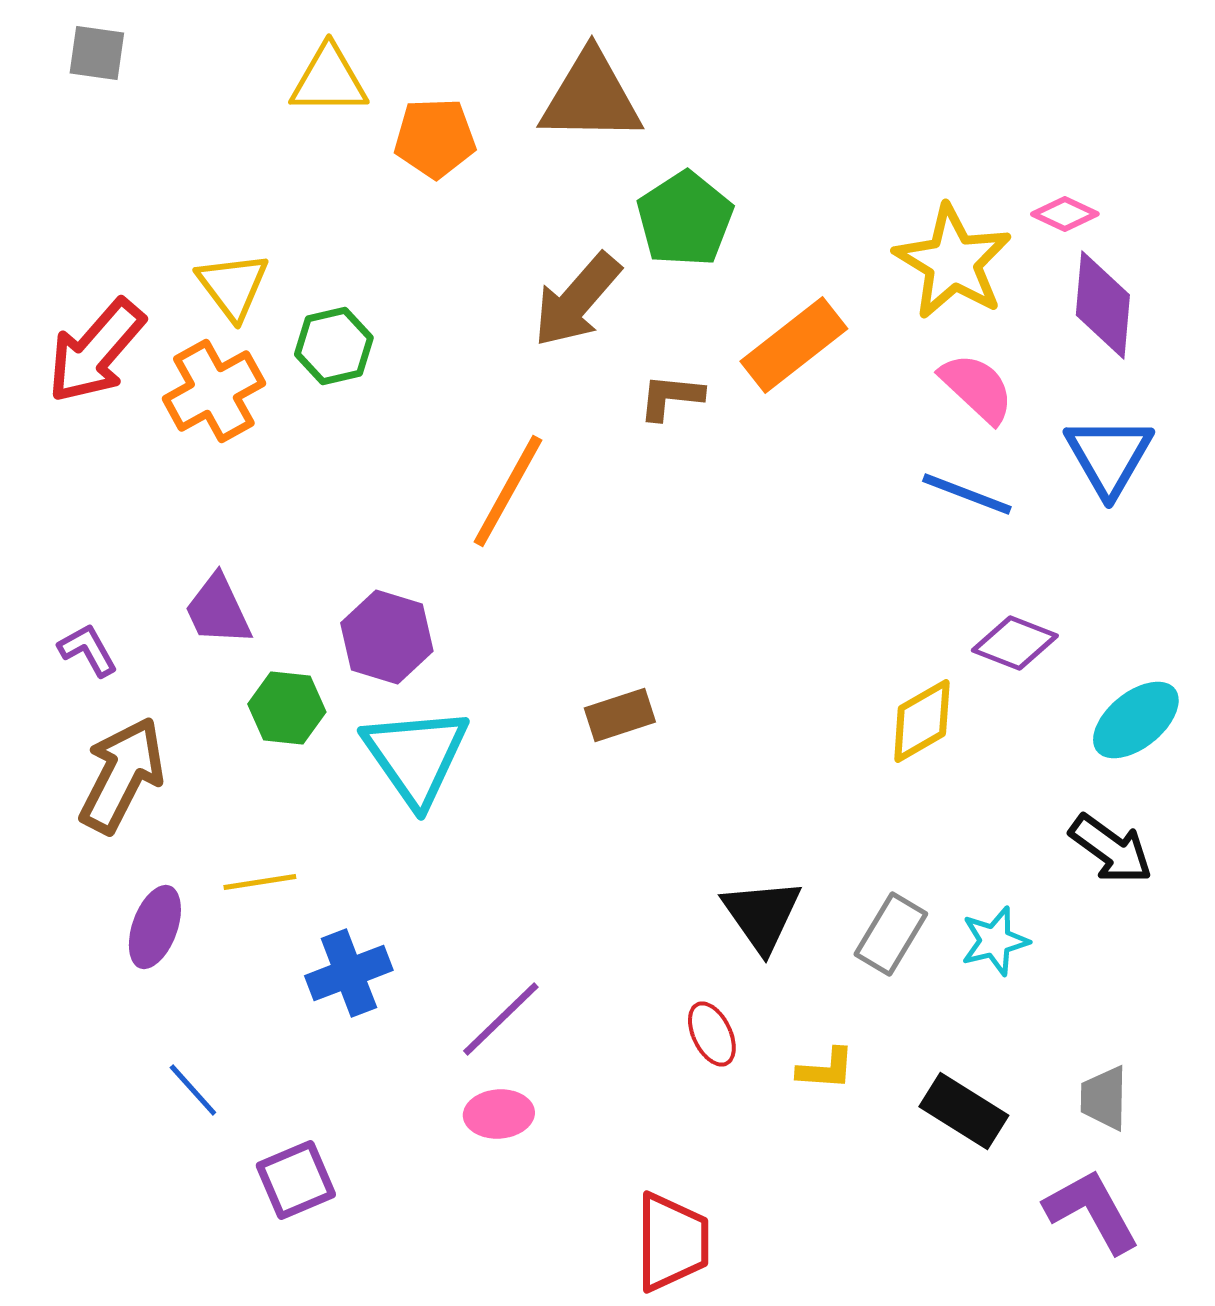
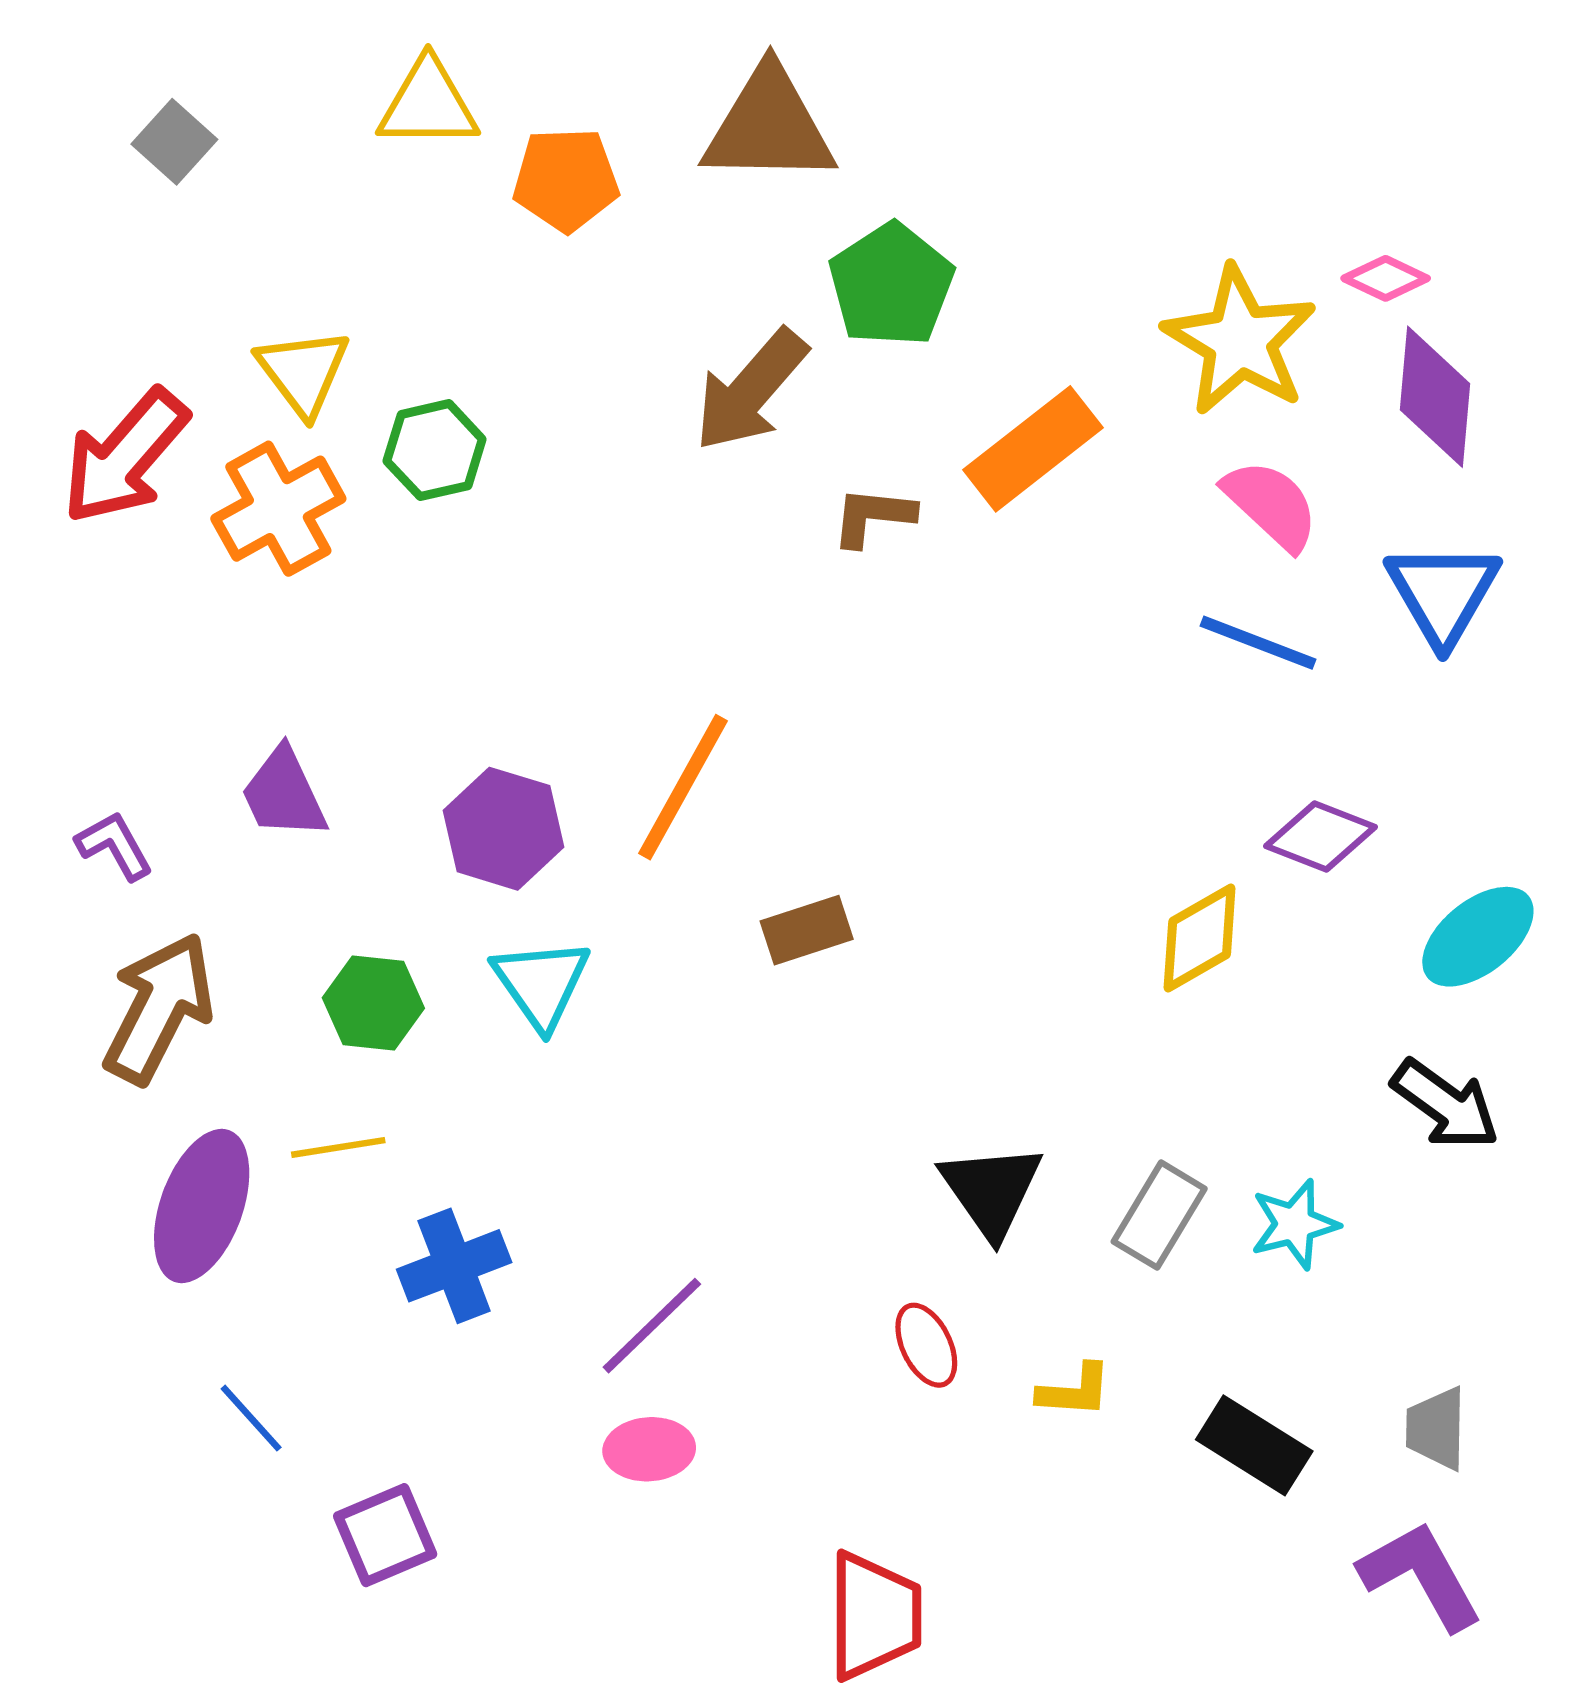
gray square: (97, 53) -> (174, 142), moved, turned 34
orange line: (508, 491) -> (683, 787), moved
green hexagon: (287, 708) -> (373, 1003), moved
cyan triangle: (416, 756) -> (541, 984), size x0.7
purple ellipse: (155, 927) -> (202, 1206), size x1.4

